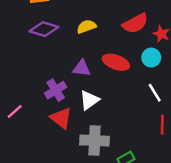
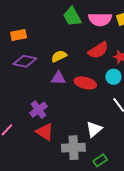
purple triangle: (82, 68) -> (58, 78), moved
white triangle: (89, 100) -> (94, 129), moved

